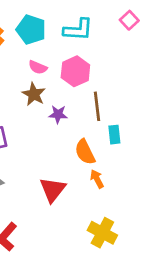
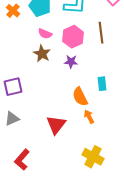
brown line: (97, 106) -> (101, 33), moved
purple star: (58, 114) -> (71, 62), moved

